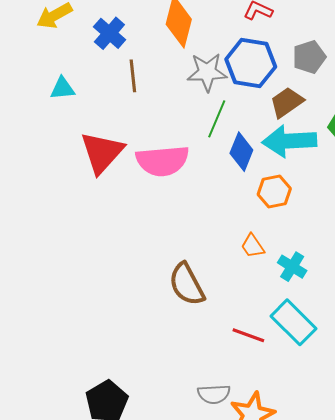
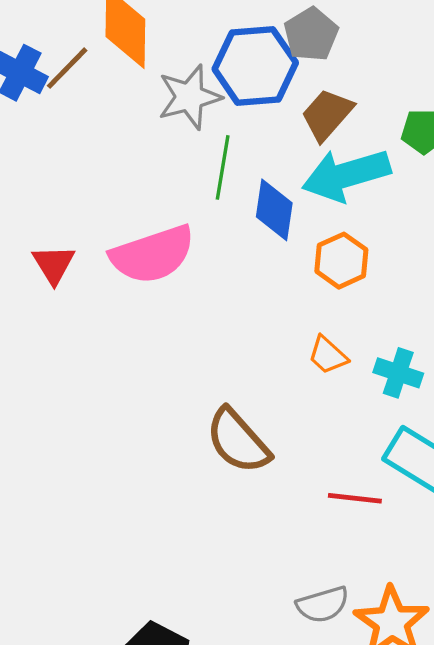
gray pentagon: (309, 57) -> (311, 34), moved
brown line: (133, 76) -> (67, 68), moved, turned 64
red triangle: (102, 152) -> (54, 264), size x0.6

